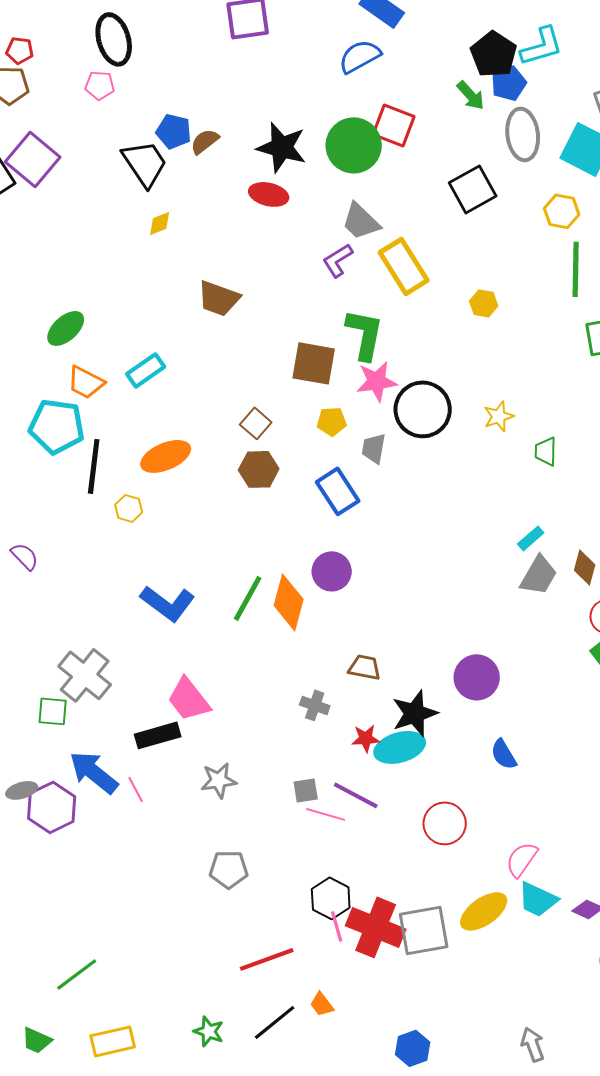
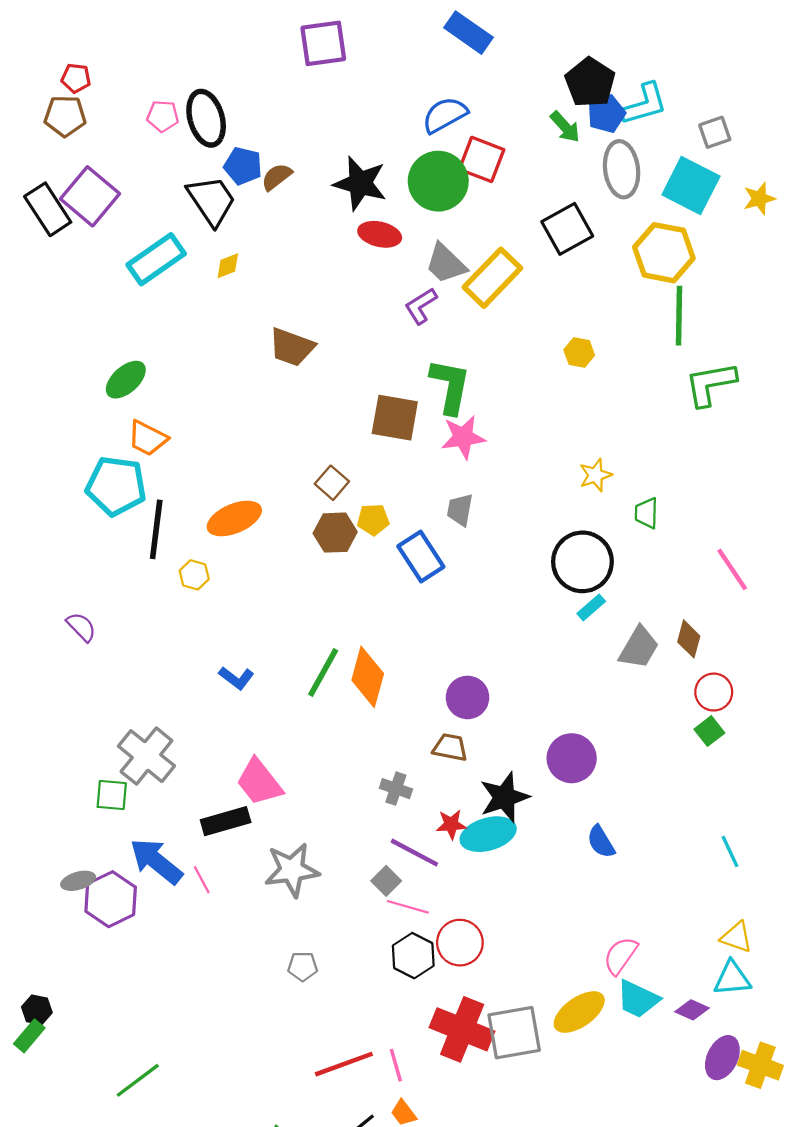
black ellipse: (114, 39) -> (206, 118), moved
cyan L-shape: (542, 46) -> (644, 104), moved
blue semicircle: (360, 56) -> (445, 115), moved
red ellipse: (269, 194) -> (380, 234), moved
yellow hexagon: (562, 211) -> (664, 253), size x1.6
yellow rectangle: (404, 266) -> (492, 278), moved, turned 76
cyan rectangle: (146, 370) -> (156, 259), moved, size x1.4
black circle: (423, 409) -> (582, 562), moved
yellow pentagon: (332, 421) -> (373, 520), moved
cyan rectangle: (531, 538) -> (591, 607), moved
purple circle: (332, 571) -> (468, 697), moved
blue L-shape: (168, 603) -> (236, 678), size x0.6
gray star: (219, 780) -> (292, 870), size x1.4
gray square: (306, 790) -> (386, 881), turned -36
purple line: (356, 795) -> (414, 853), moved
red circle: (445, 823) -> (460, 943), moved
gray pentagon: (229, 869) -> (303, 966), size x0.7
black hexagon: (331, 898) -> (413, 956), moved
pink line: (337, 926) -> (396, 1065), moved

